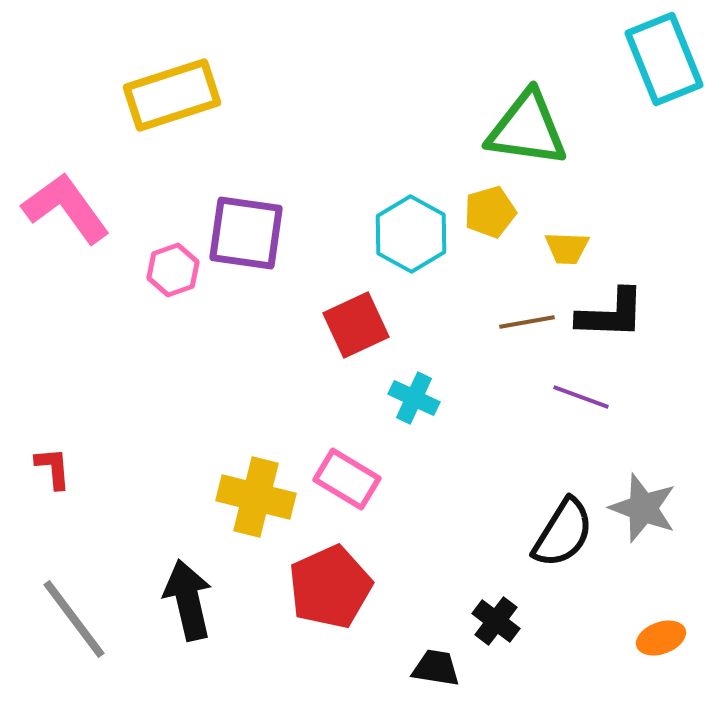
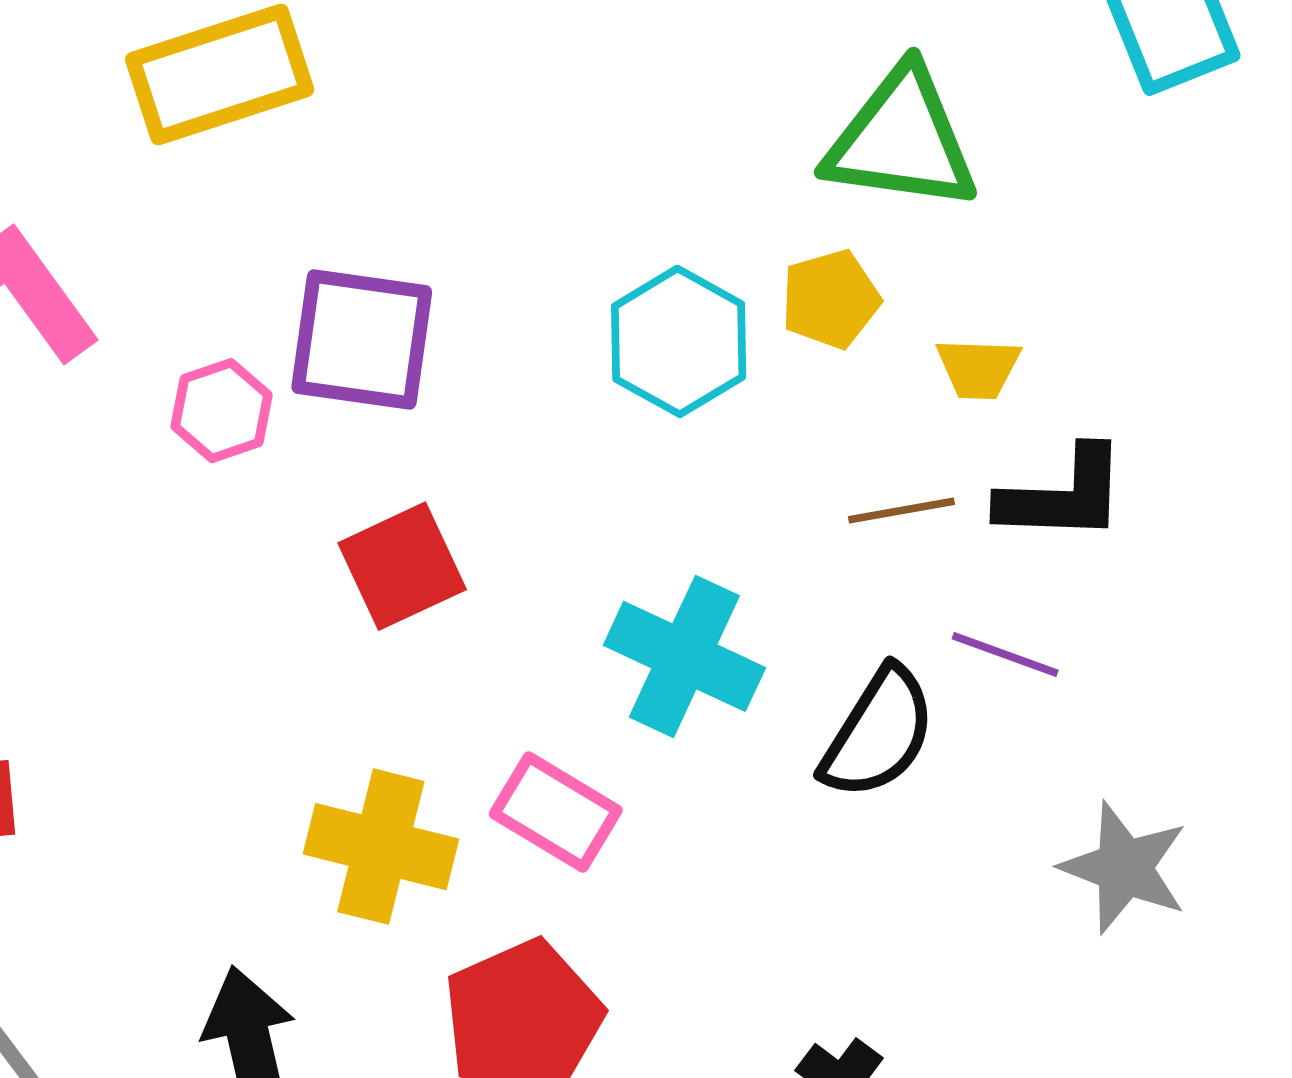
red square: (356, 325) -> (402, 566), moved
cyan cross: (414, 398) -> (684, 656), size x1.6
black semicircle: (563, 533) -> (878, 733), moved

